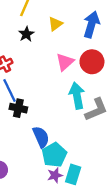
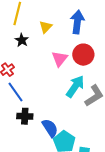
cyan arrow: (77, 96) -> (75, 86), turned 55
black cross: (18, 108) -> (25, 116), moved

